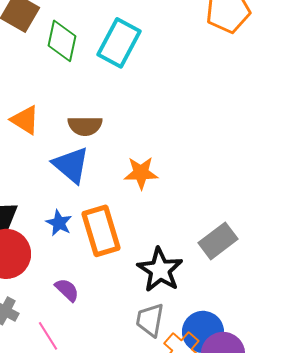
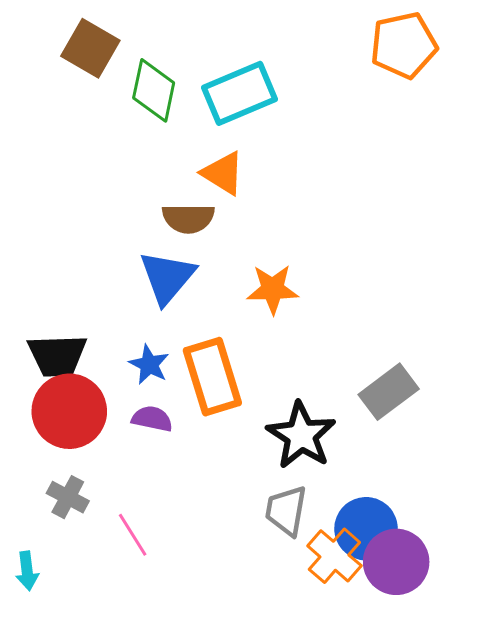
cyan rectangle: (119, 43) -> (239, 93), turned 39
orange triangle: (25, 120) -> (223, 173), moved
blue triangle: (71, 165) -> (167, 277), turned 30
purple semicircle: (67, 290) -> (152, 419), moved, turned -32

